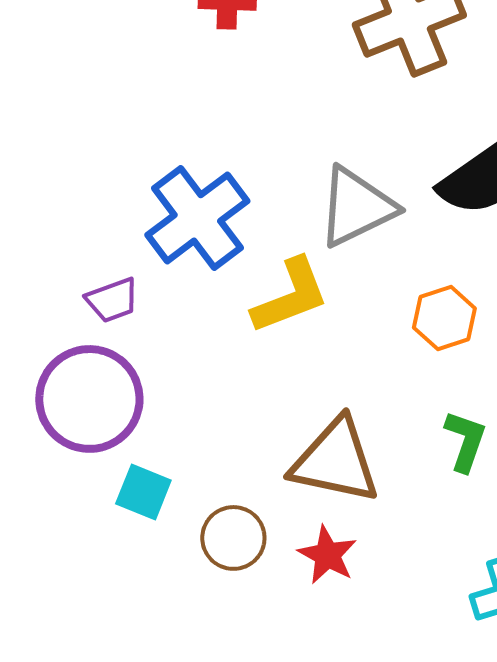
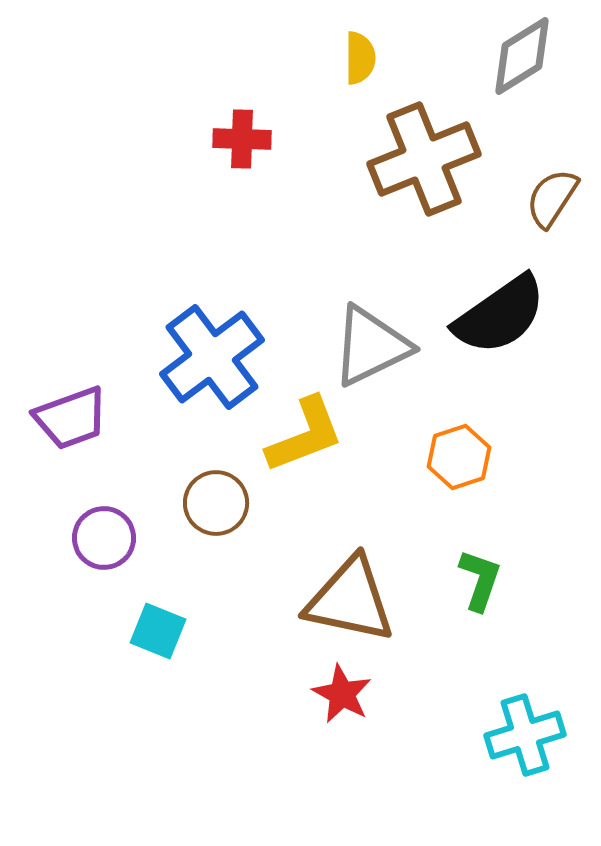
purple trapezoid: (112, 300) -> (71, 418), moved, size x1.4
purple circle: (89, 399) -> (104, 538), size x0.6
brown circle: (233, 538) -> (216, 503), moved

